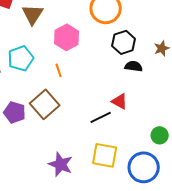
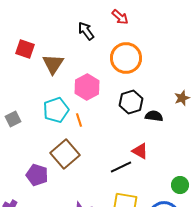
black hexagon: (124, 42) -> (131, 102), moved
cyan pentagon: (21, 58) -> (56, 110), moved
purple pentagon: (15, 112) -> (37, 175), moved

